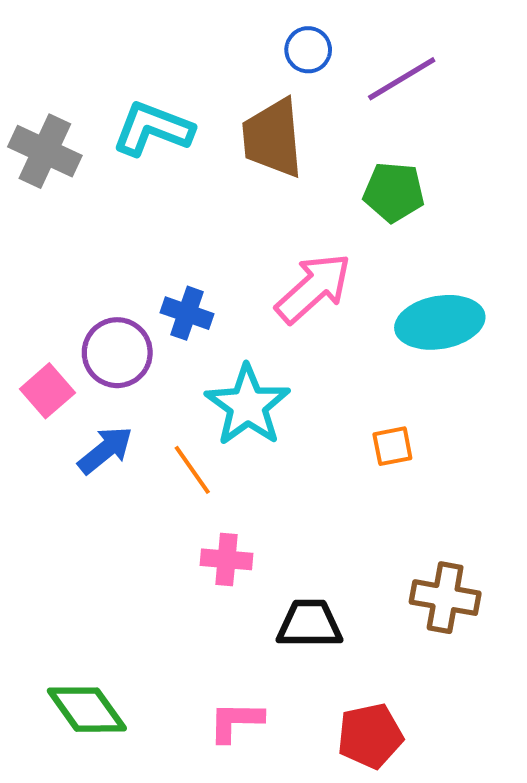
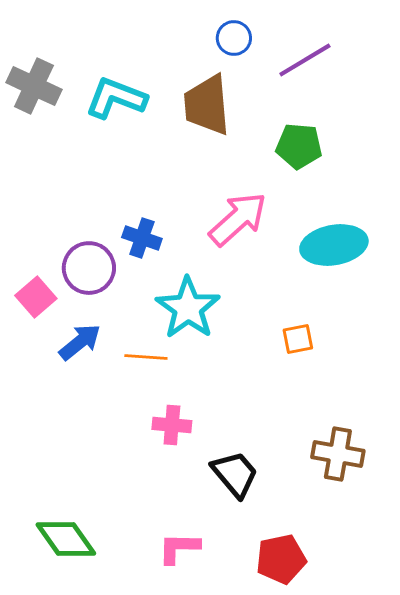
gray cross: (45, 151) -> (34, 86), moved
orange line: (192, 470) -> (146, 357), turned -51
black trapezoid: (309, 624) -> (235, 474), turned 50

